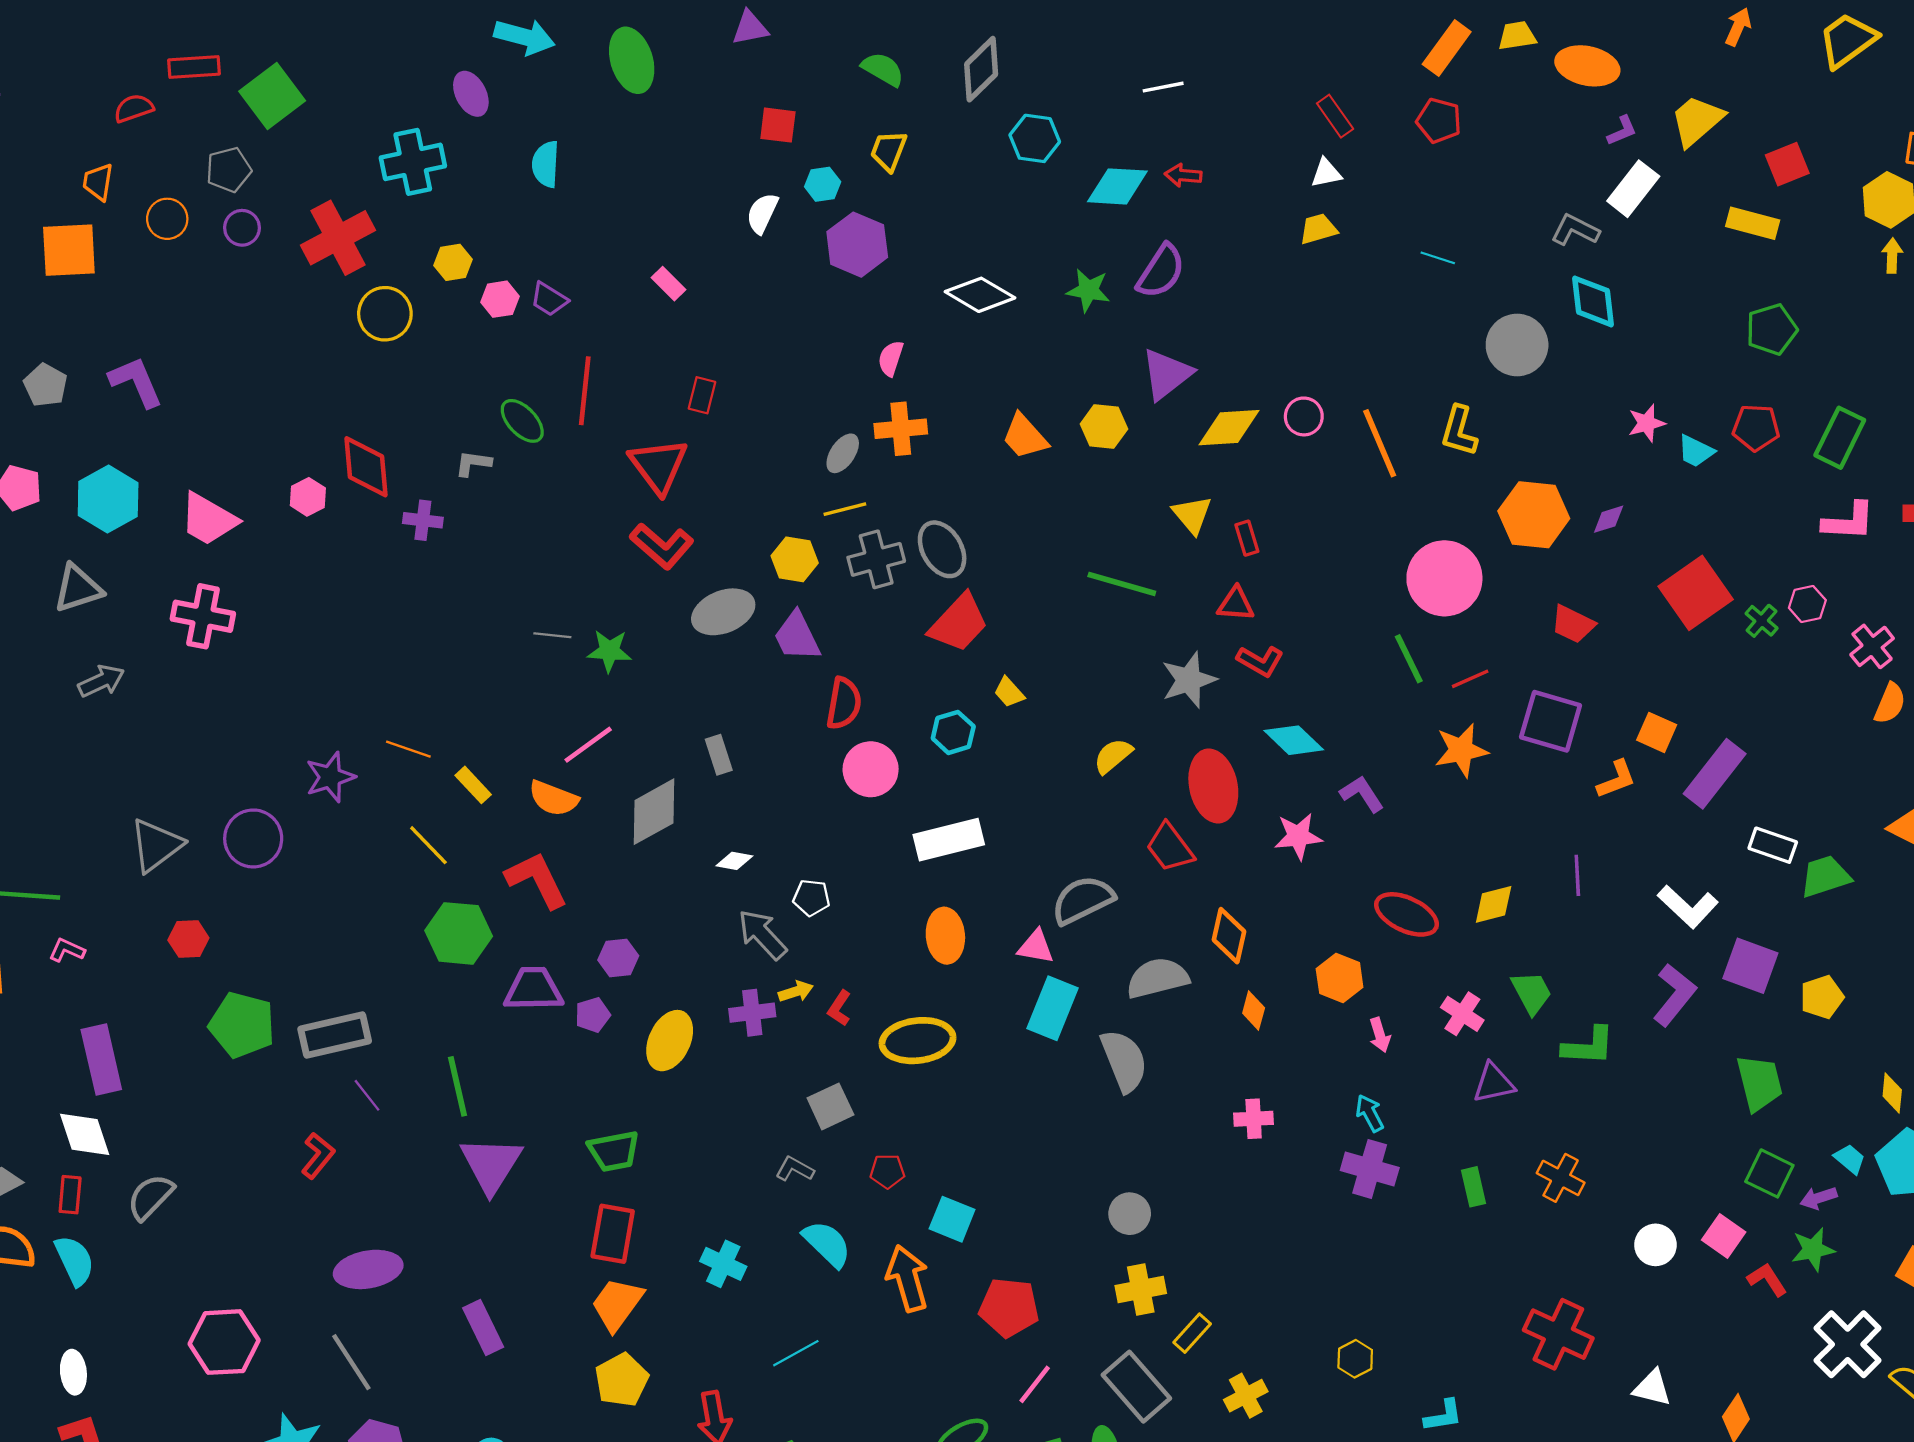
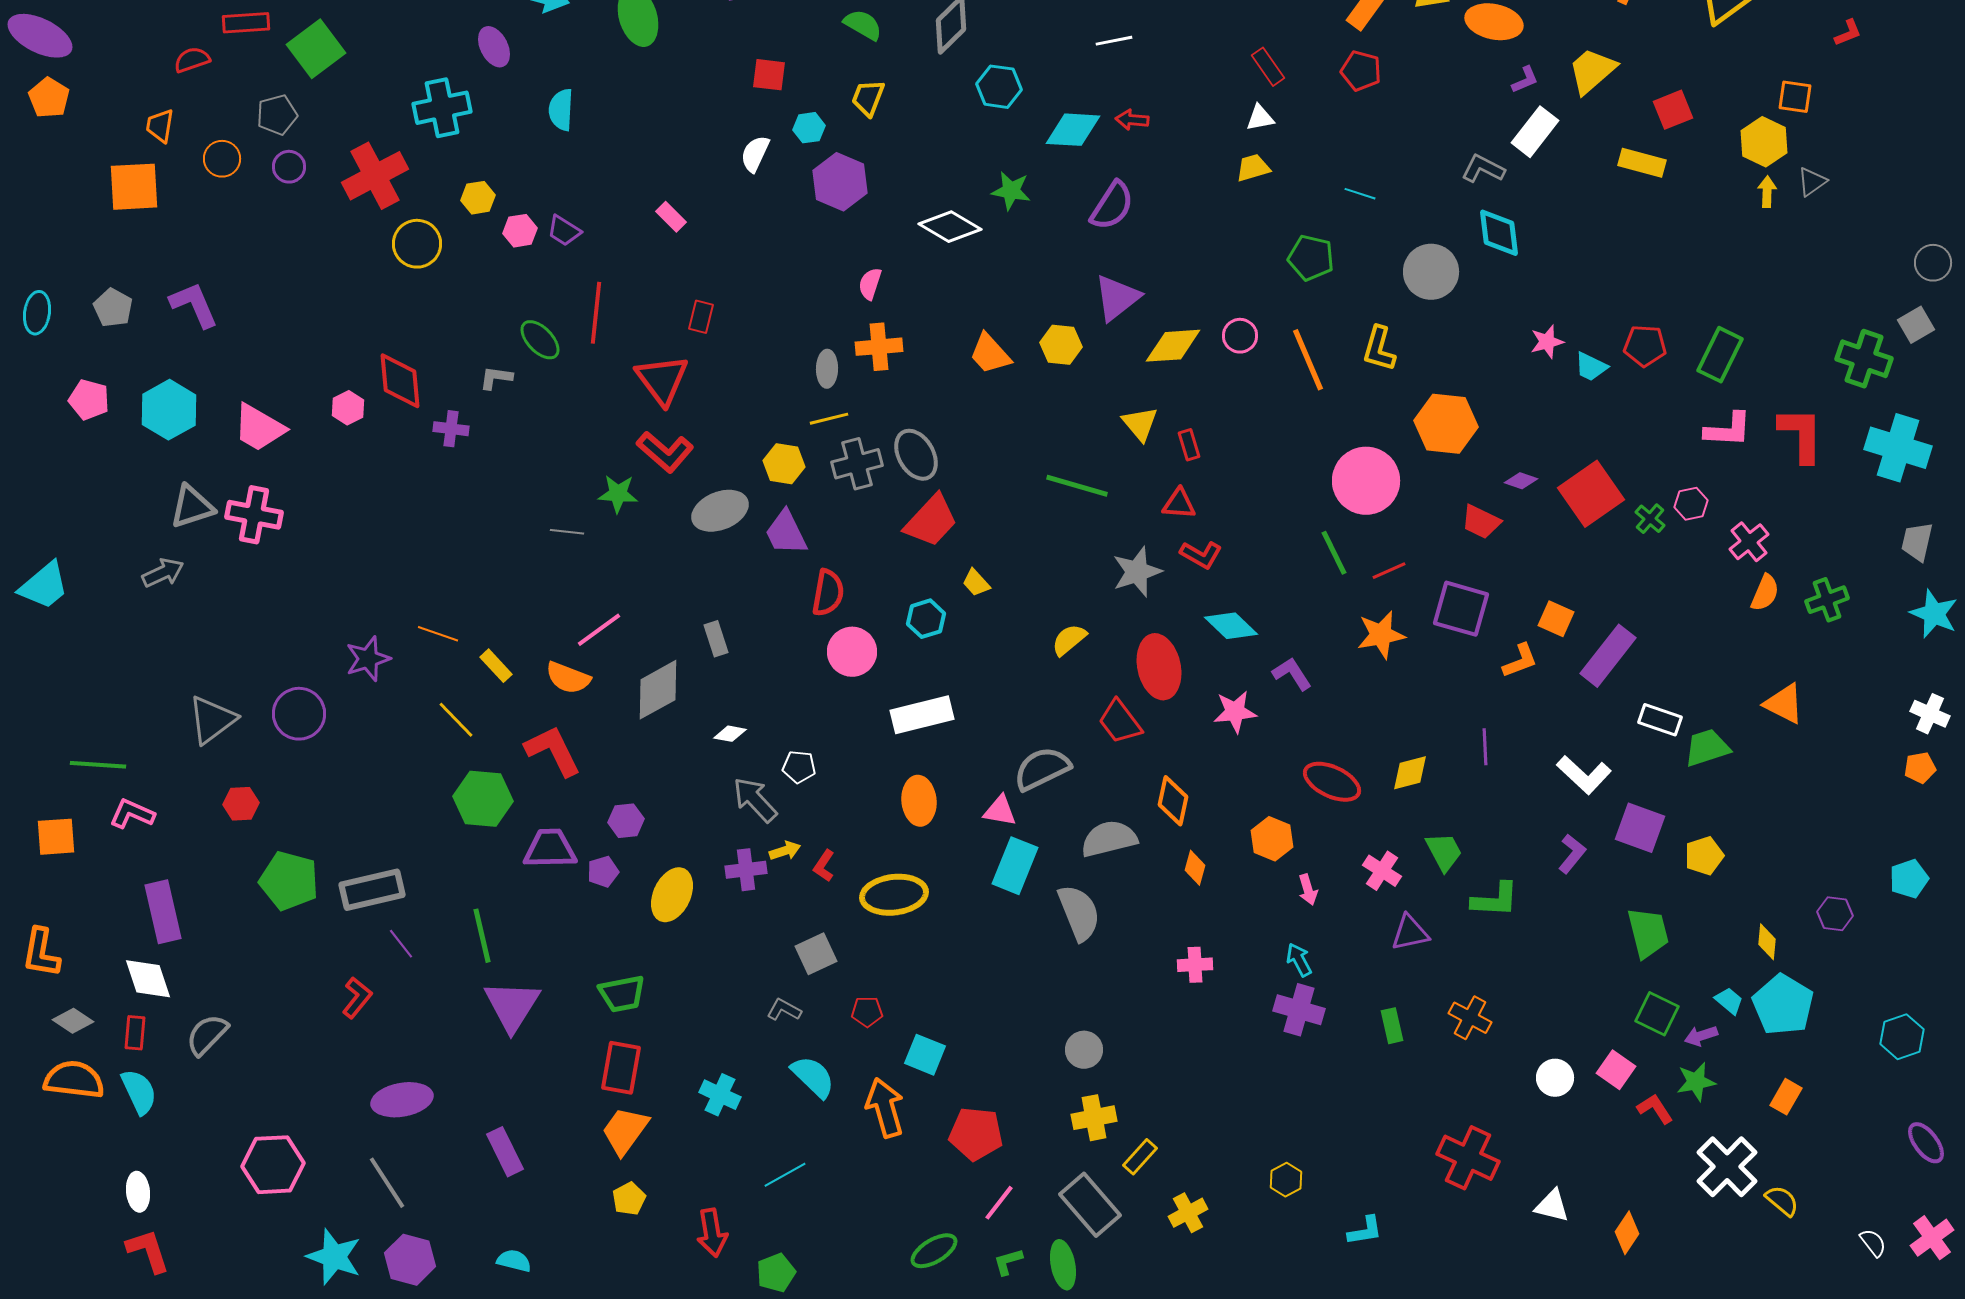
green star: (1088, 290) -> (1011, 191), moved
green pentagon: (1772, 329) -> (1311, 258), moved, turned 30
gray ellipse: (843, 453) -> (827, 369), turned -33
purple diamond: (1609, 519) -> (1521, 481), moved, turned 36
gray triangle: (78, 588) -> (192, 507), moved
green star: (609, 651) -> (618, 494), moved
pink L-shape: (67, 950) -> (132, 814), size x1.4
purple L-shape: (1674, 995) -> (1572, 854), size x0.7
yellow pentagon: (622, 1380) -> (629, 1199), size x0.7

